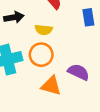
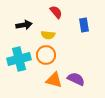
purple semicircle: (78, 72) -> (76, 79), moved

